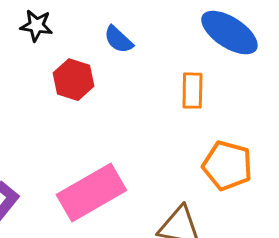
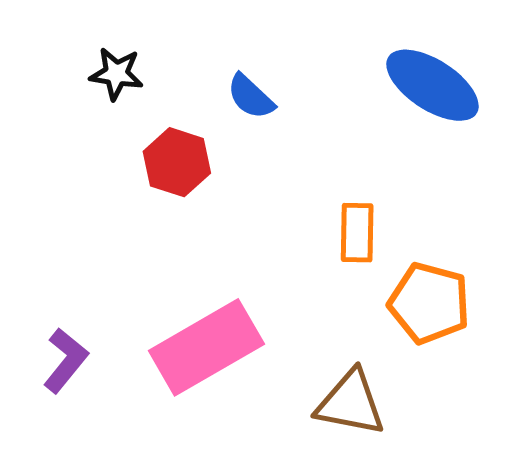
orange rectangle: (192, 91) -> (357, 233), moved

